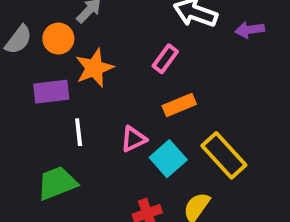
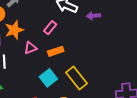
pink triangle: (134, 139) -> (30, 48), moved

